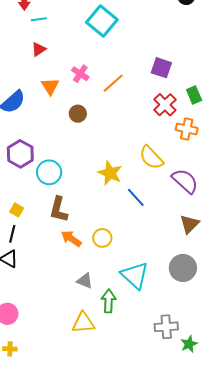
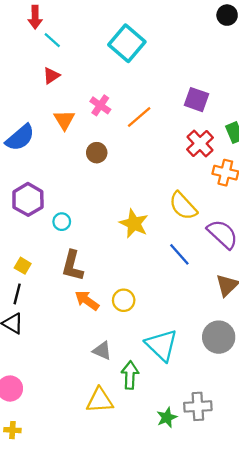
cyan line: (39, 19) -> (52, 40), turned 49
cyan circle: (49, 172) -> (62, 222), size x0.6
blue line: (136, 197) -> (179, 254), moved
green star: (189, 344) -> (167, 417), moved

